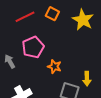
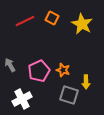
pink pentagon: (33, 47) -> (39, 71), moved
orange star: (54, 66) -> (63, 70), moved

